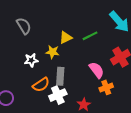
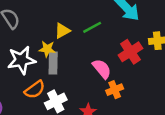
white star: (31, 60) -> (21, 60), size x1.6
gray rectangle: (60, 76) -> (53, 63), moved

